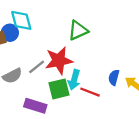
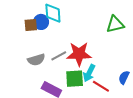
green triangle: (78, 30) -> (115, 24), moved

